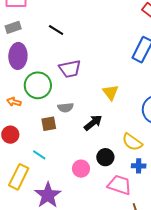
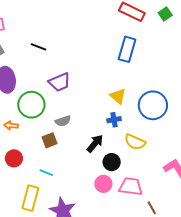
yellow triangle: (111, 92) -> (118, 96), moved
black arrow: (93, 123) -> (95, 143), moved
blue cross: (139, 166) -> (114, 120), moved
pink circle: (81, 169) -> (103, 184), moved

